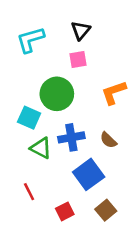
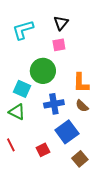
orange L-shape: (114, 93) -> (81, 83), moved, turned -70
green triangle: (41, 148) -> (17, 112), moved
red line: (29, 192) -> (11, 145), moved
red square: (65, 211) -> (43, 150), moved

